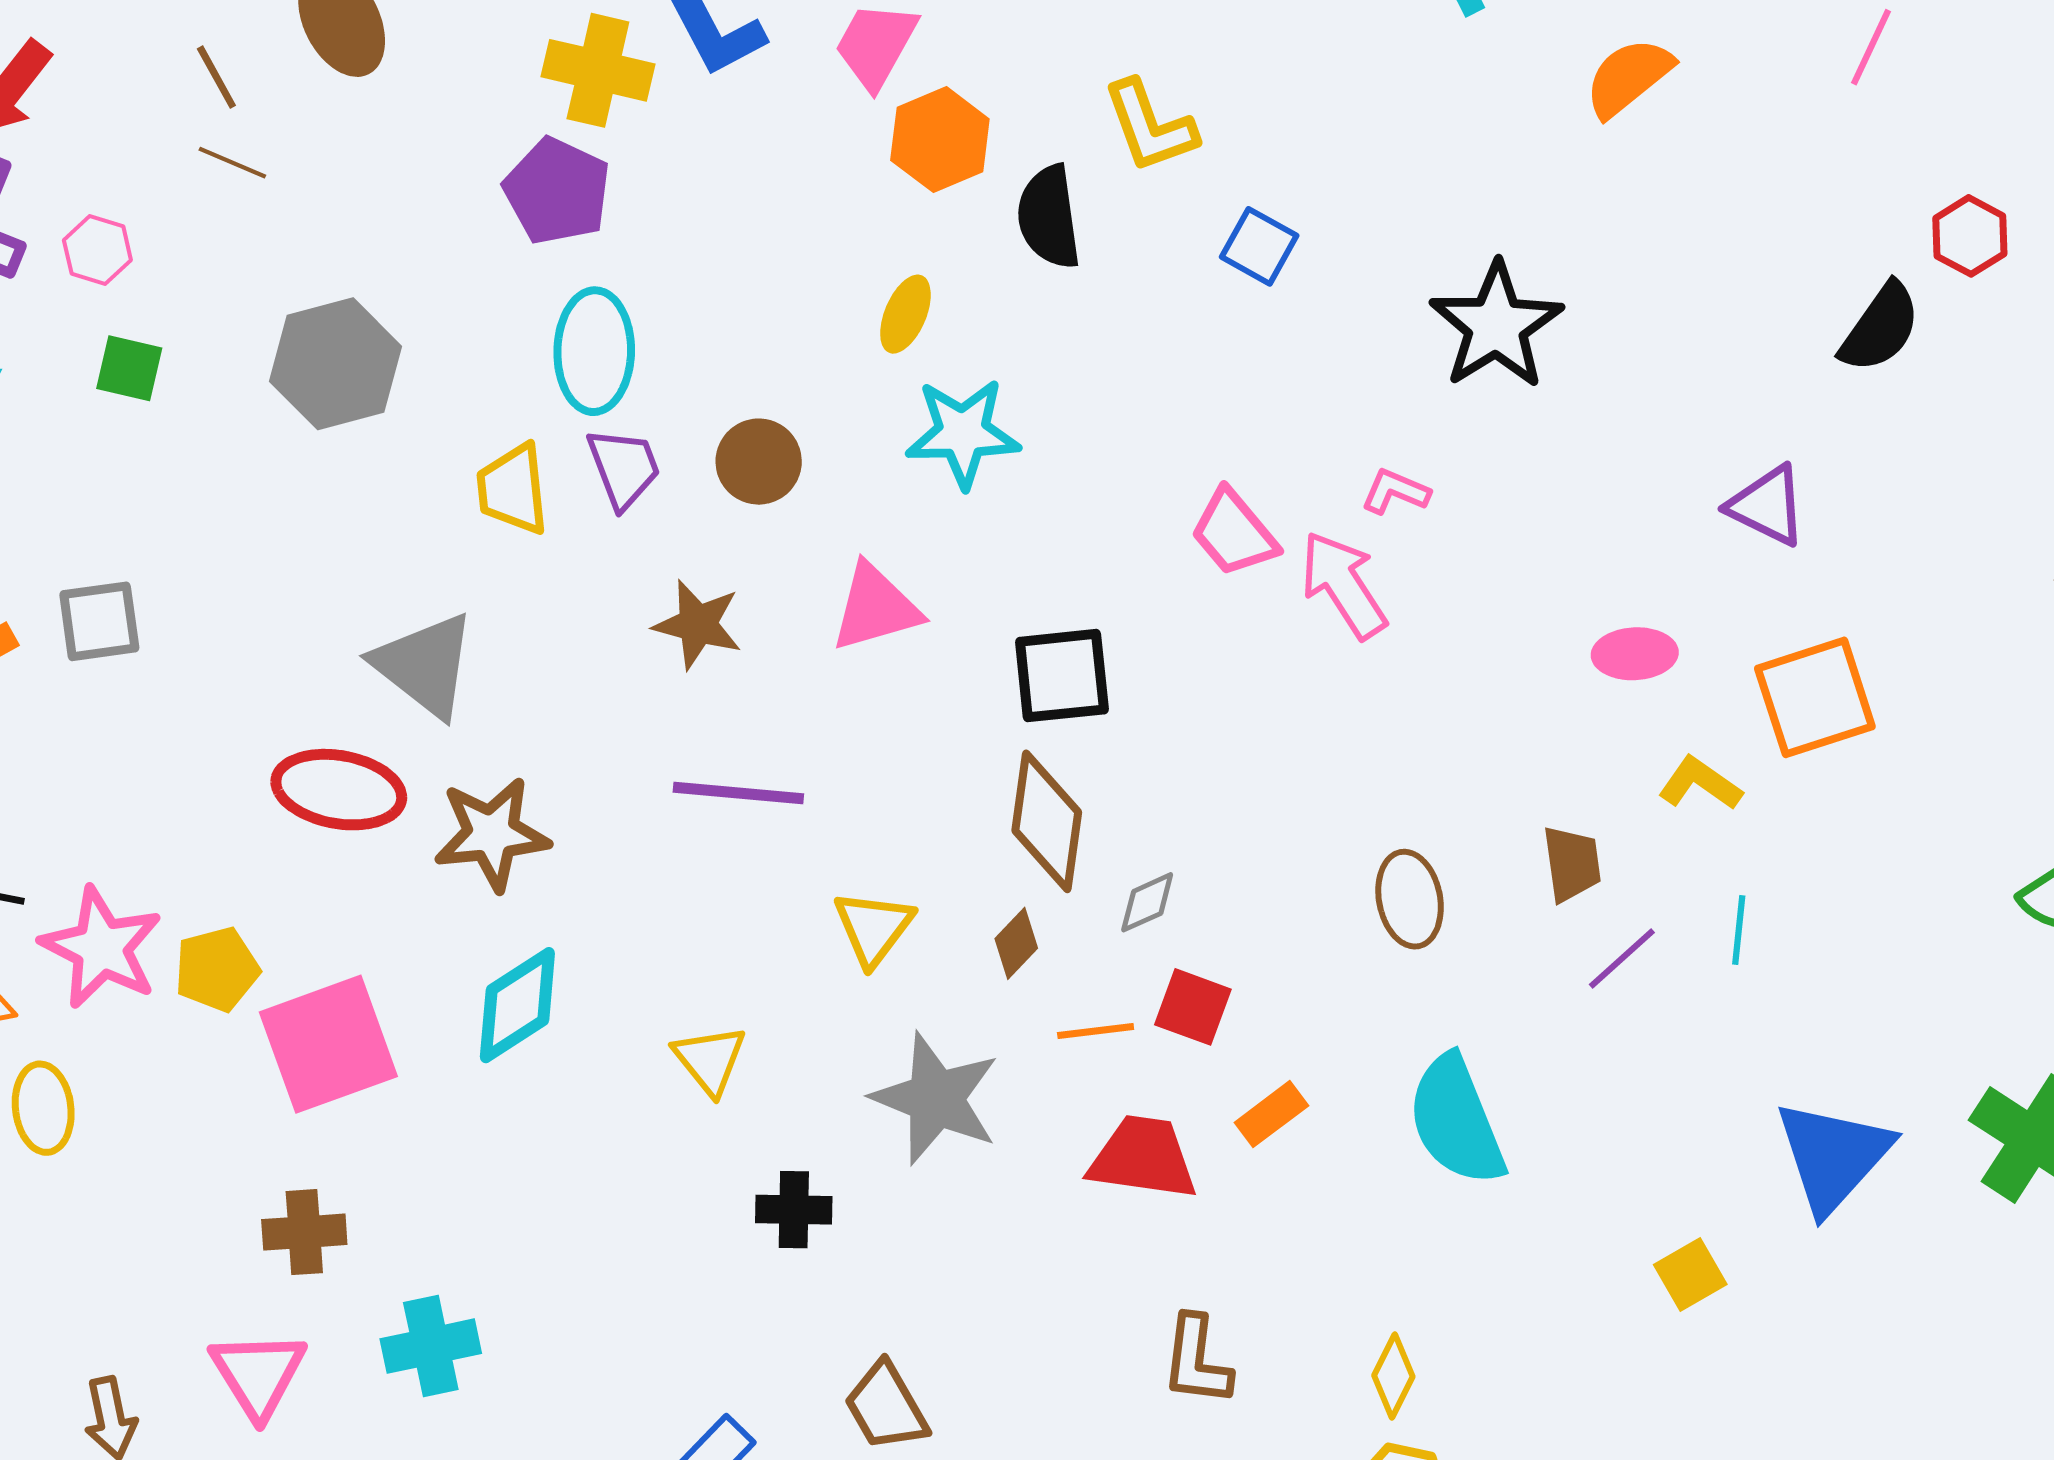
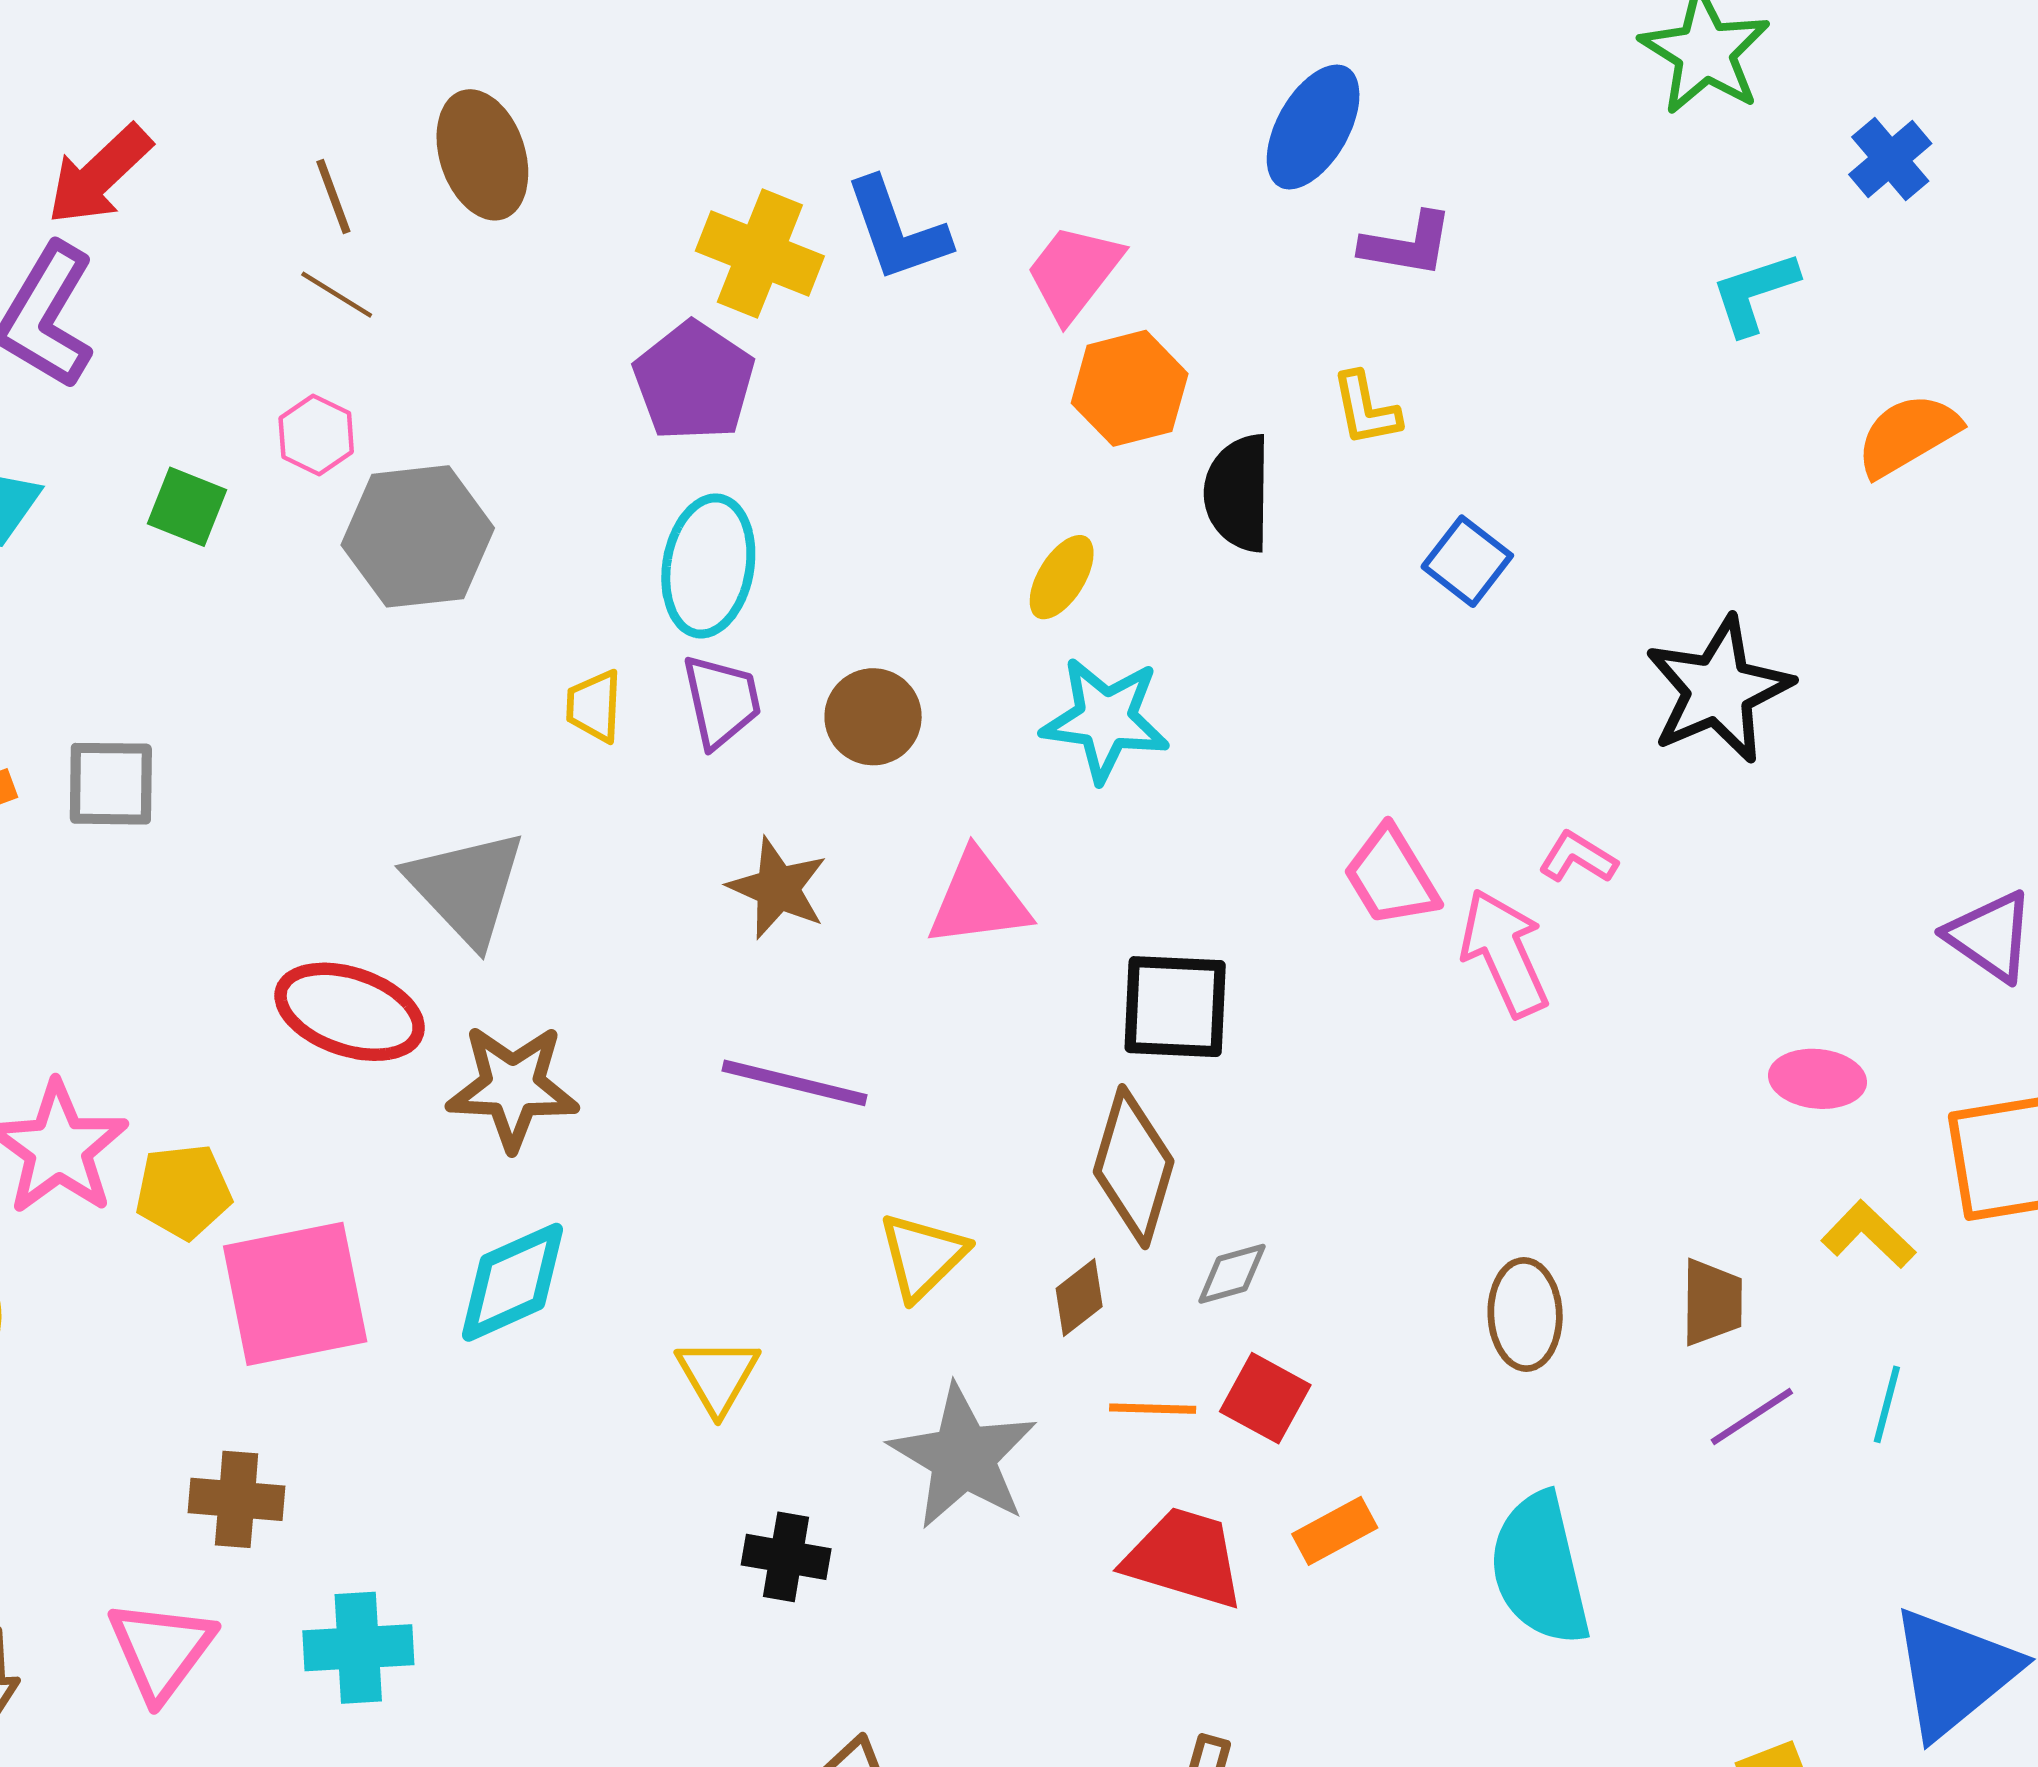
yellow L-shape: (1150, 126) -> (1366, 409), size x0.7
pink hexagon: (97, 250) -> (316, 435), moved
yellow trapezoid: (513, 489) -> (594, 706), size x0.7

